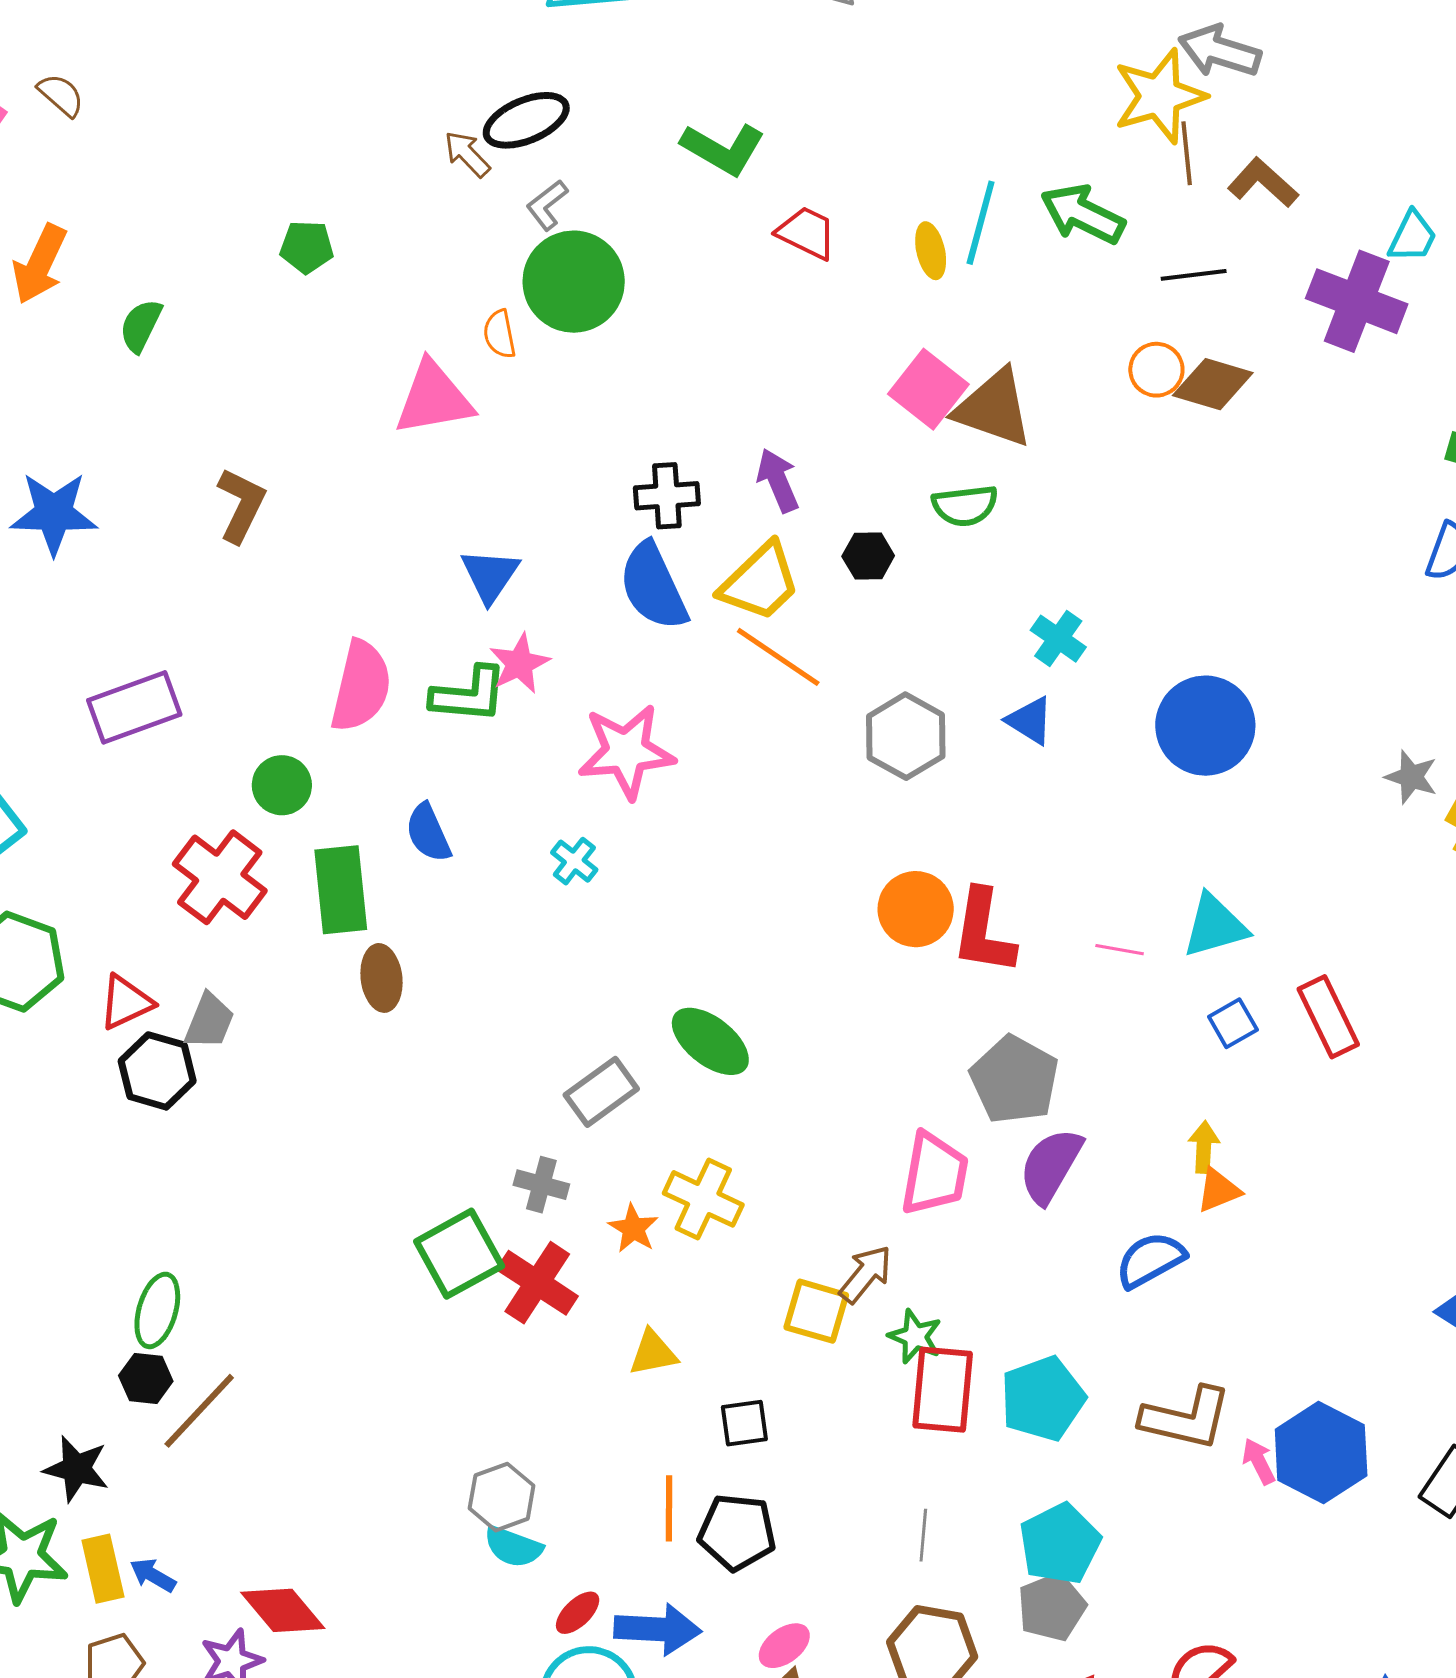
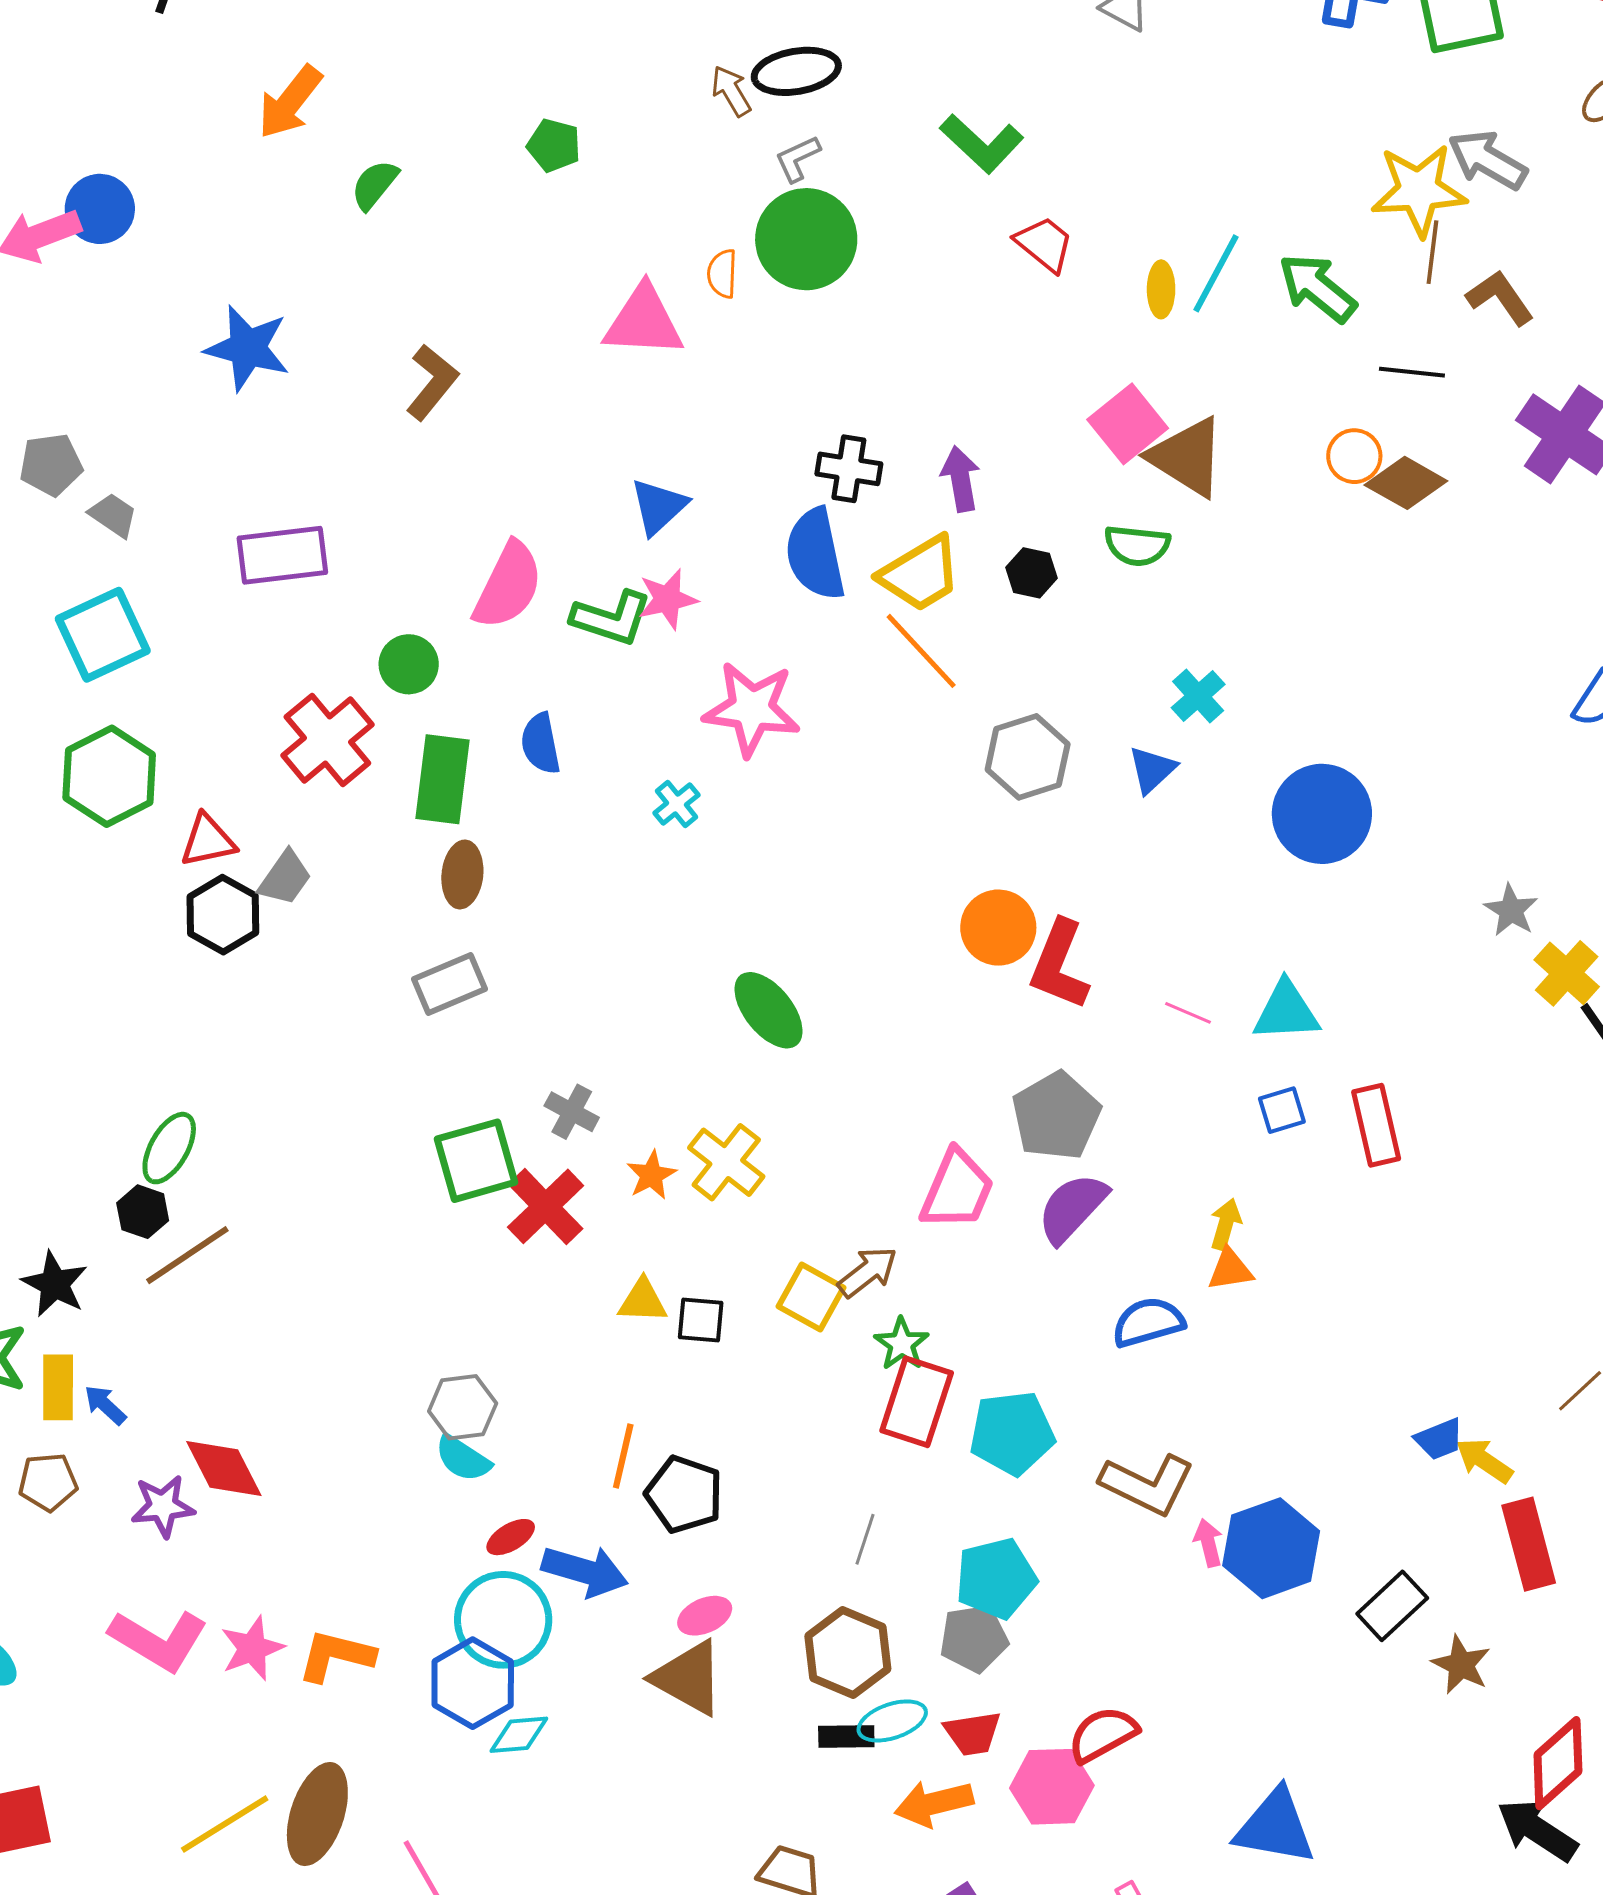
blue triangle: (1030, 721) -> (1152, 770), turned 32
gray rectangle: (601, 1092) -> (449, 984), moved
black square: (744, 1423) -> (701, 1320), moved

